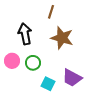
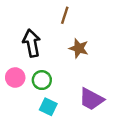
brown star: (62, 38) -> (79, 48), size x0.7
cyan square: (48, 84) -> (48, 107), moved

